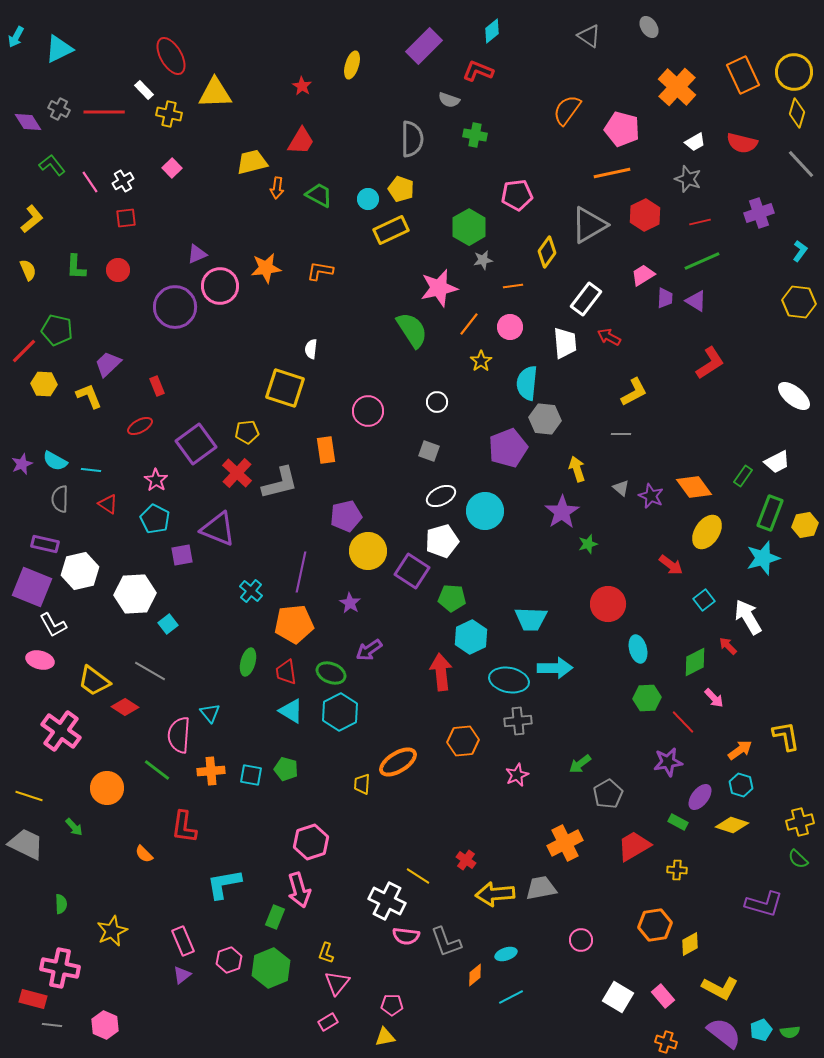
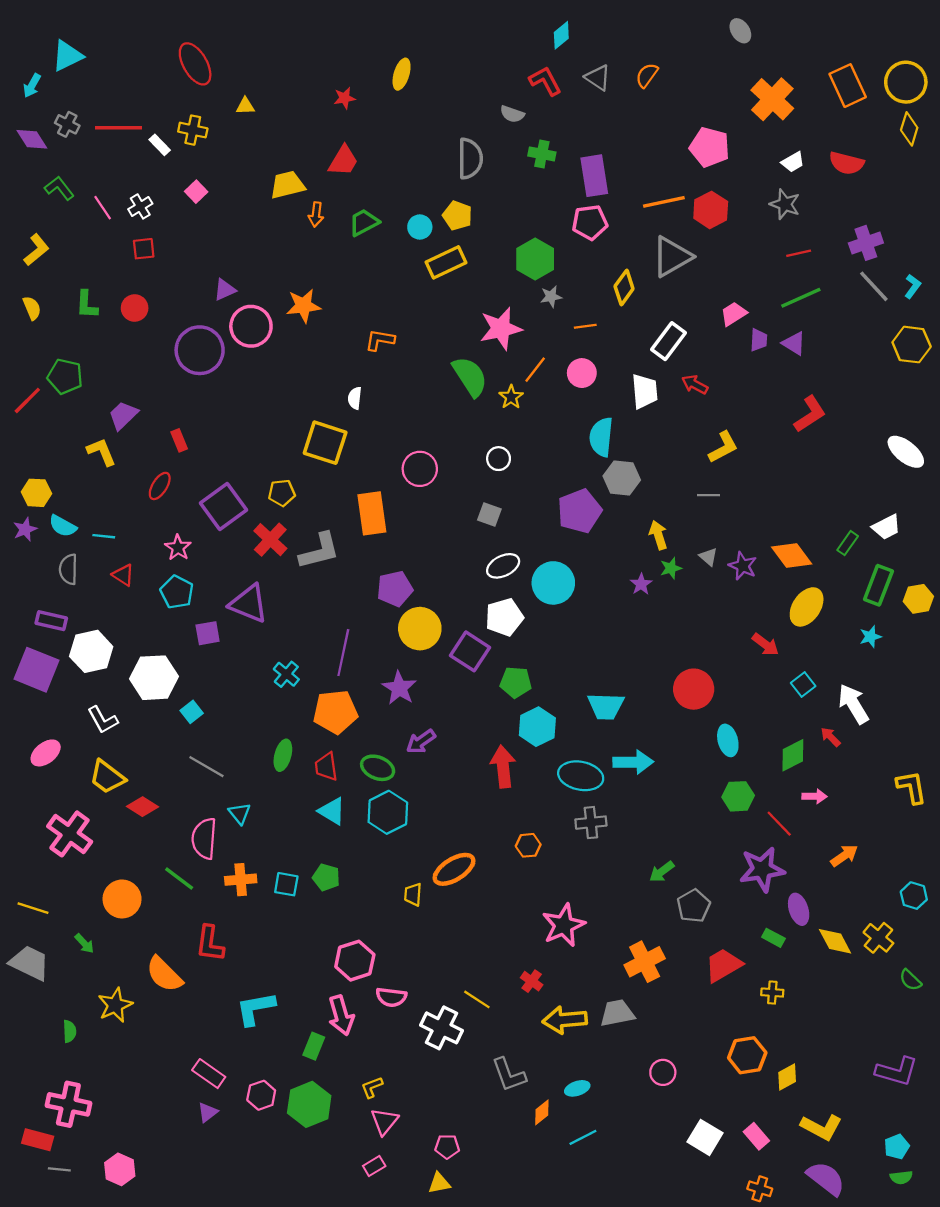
gray triangle: (589, 36) -> (598, 78), moved
cyan arrow: (16, 37) -> (32, 86), moved
purple rectangle: (424, 46) -> (594, 176), moved, turned -54
red L-shape: (478, 71) -> (545, 81), turned 40
red star: (302, 86) -> (345, 98), turned 30
white rectangle: (144, 90) -> (160, 145), moved
yellow triangle: (215, 93) -> (245, 106), size x0.5
orange semicircle: (567, 110) -> (647, 75), moved, size x0.7
gray line: (801, 164) -> (874, 286), moved
orange line: (612, 173) -> (664, 202), moved
green trapezoid: (319, 195) -> (364, 222), turned -56
red hexagon: (645, 215) -> (711, 210), moved
orange L-shape: (320, 271) -> (380, 340), moved
yellow star: (481, 361) -> (511, 397), moved
yellow hexagon: (44, 384) -> (36, 493), moved
red ellipse: (140, 426) -> (160, 486), turned -30
orange rectangle: (326, 450) -> (372, 513), size x1.4
purple star: (562, 512) -> (641, 584), size x0.6
green star: (588, 544) -> (671, 568), moved
cyan star: (763, 558) -> (870, 637), size x0.6
purple star: (350, 603) -> (399, 688), size x1.4
white L-shape: (53, 625) -> (103, 720), moved
pink ellipse: (40, 660) -> (46, 753), turned -52
gray line: (150, 671) -> (206, 767), moved
pink arrow: (714, 698) -> (815, 796), turned -45
yellow L-shape: (786, 736) -> (912, 787), moved
orange hexagon: (463, 741) -> (528, 845), size x0.7
purple star: (668, 762) -> (762, 869), size x1.4
pink star: (517, 775) -> (564, 925), moved, size x1.6
cyan hexagon: (741, 785) -> (914, 896), moved
purple ellipse: (700, 797) -> (799, 909), turned -56
yellow cross: (800, 822) -> (878, 938), moved, turned -36
yellow diamond: (732, 825) -> (835, 941), turned 44
orange semicircle: (144, 854) -> (164, 974), size x1.8
purple L-shape: (764, 904) -> (897, 1071), moved
yellow star: (112, 931) -> (115, 1005), moved
pink semicircle: (406, 936) -> (391, 997), moved
pink rectangle: (183, 941) -> (209, 1074), turned -32
yellow L-shape: (326, 953) -> (372, 1087), turned 50
cyan pentagon: (761, 1030) -> (897, 1147), moved

